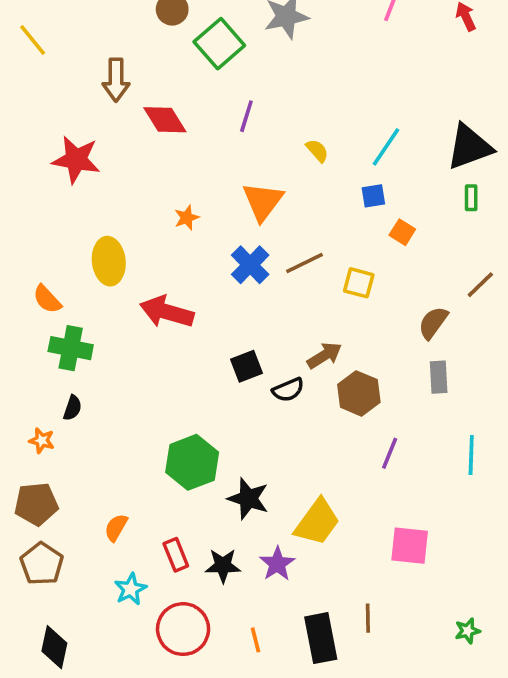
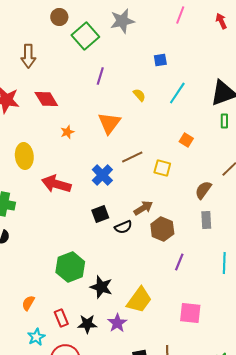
red diamond: (165, 120) -> (46, 99), moved
blue square: (373, 196) -> (160, 60), moved
blue cross: (250, 265) -> (102, 175), moved

